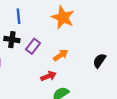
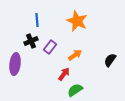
black cross: (12, 40) -> (31, 41), turned -32
red arrow: (48, 76) -> (64, 74), turned -32

